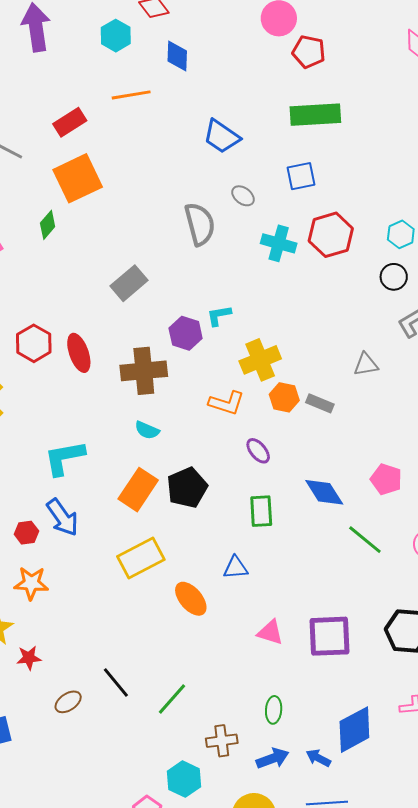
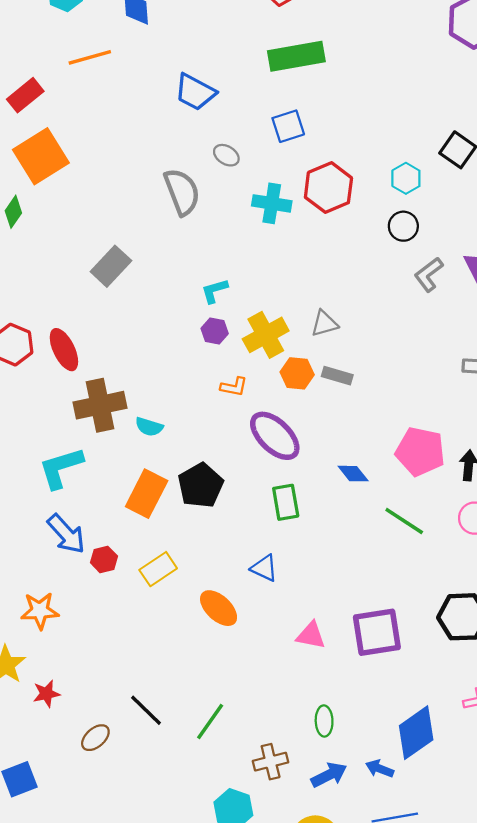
purple hexagon: (186, 333) -> (215, 331), moved, size x0.7
gray triangle: (366, 364) -> (324, 324), moved
brown cross: (144, 371) -> (100, 405), moved
orange L-shape: (227, 403) -> (234, 387), size x0.7
purple ellipse: (258, 451) -> (275, 436), size x1.8
pink pentagon: (386, 479) -> (420, 452), size x1.4
blue diamond: (324, 492) -> (353, 474), size x0.7
red hexagon: (26, 533) -> (104, 559), moved
yellow rectangle: (141, 558) -> (158, 569), size x0.7
blue triangle: (236, 568) -> (264, 568), turned 36

